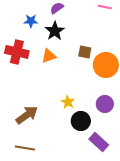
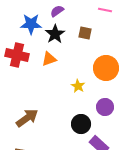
blue star: (31, 21) -> (31, 24), size x1.5
brown square: (85, 52) -> (85, 33), moved
yellow star: (68, 102) -> (78, 86), moved

